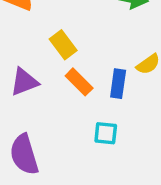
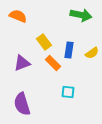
blue rectangle: (118, 84) -> (69, 50), moved

